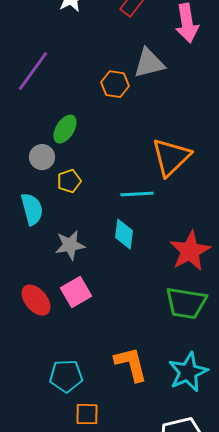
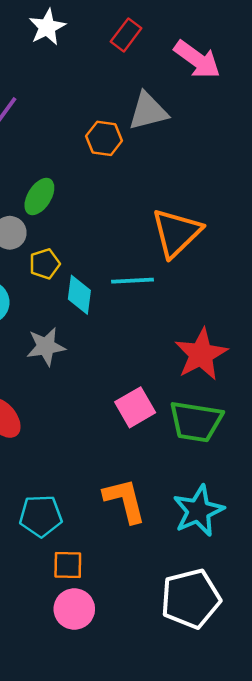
pink arrow: (187, 23) -> (197, 59), turned -45
cyan diamond: (124, 234) -> (79, 295), moved
pink square: (76, 292) -> (135, 407), moved

